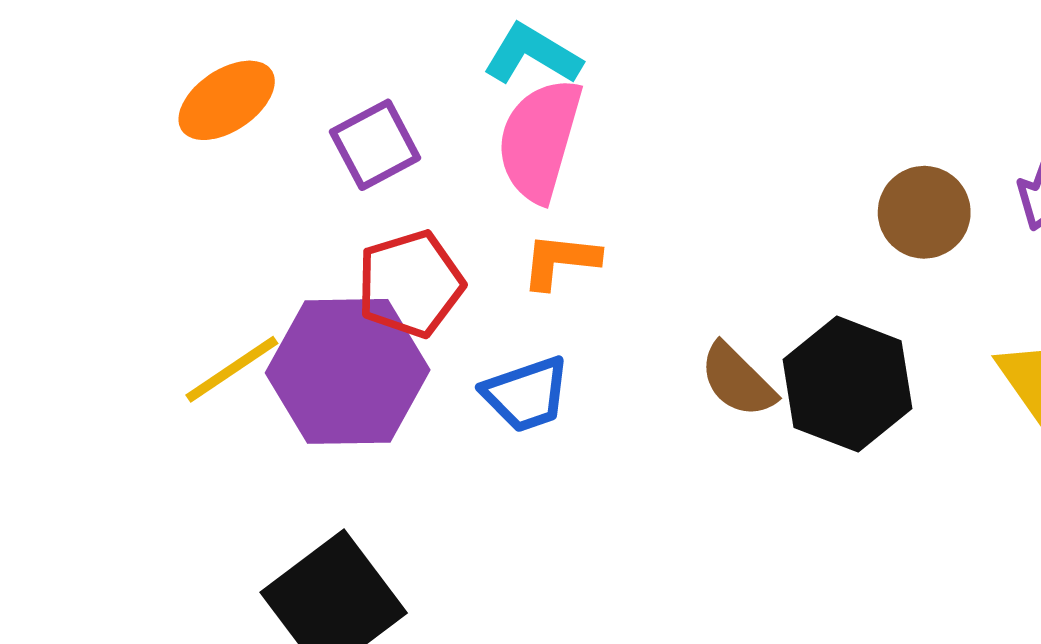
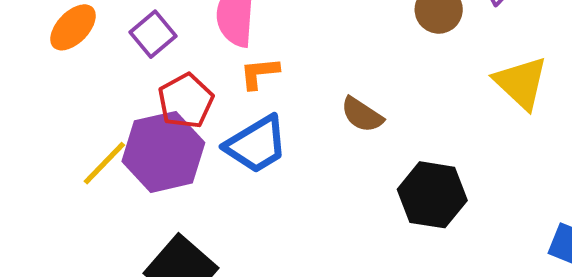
black hexagon: (848, 384) -> (432, 195), moved
blue trapezoid: (526, 394) -> (256, 144), size x1.4

